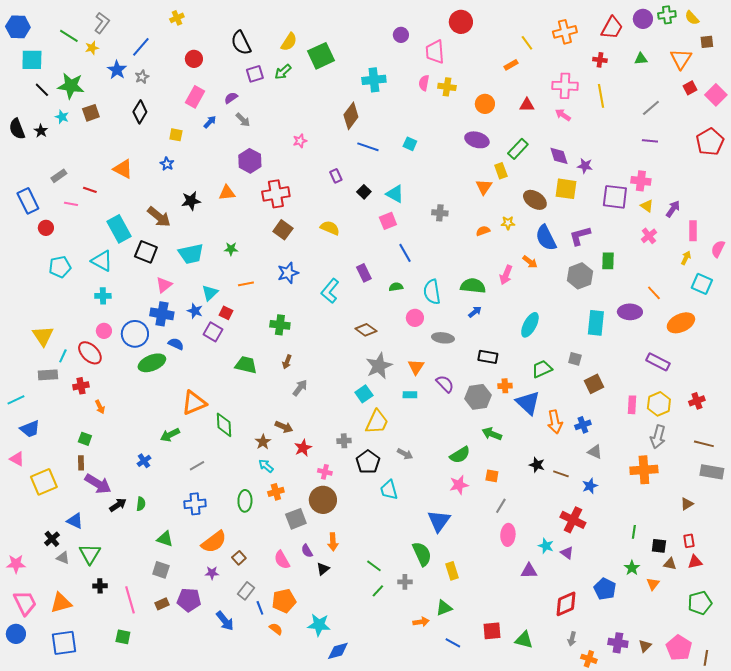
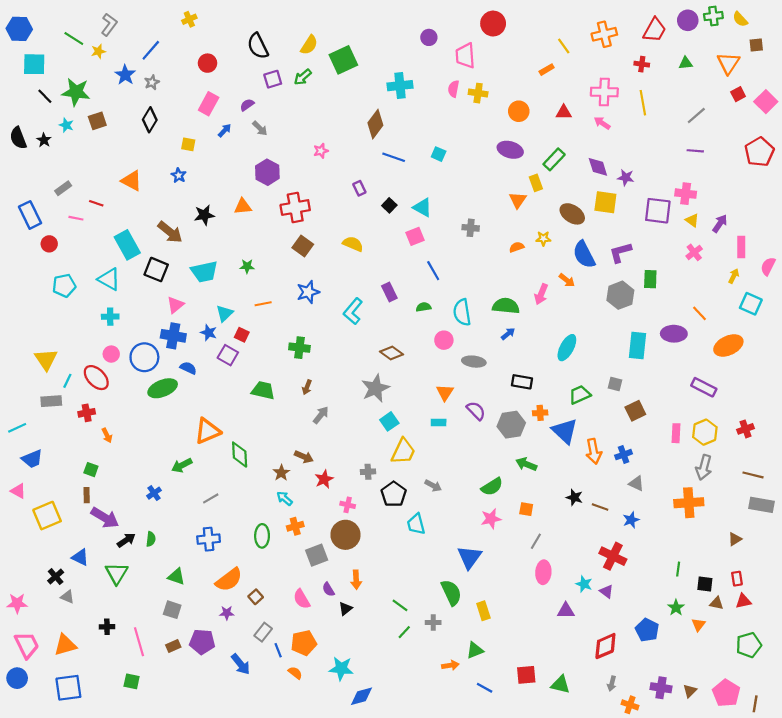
gray star: (379, 366) -> (375, 388), moved
green triangle: (90, 554) -> (117, 573), moved

